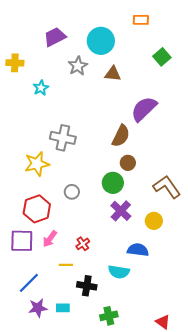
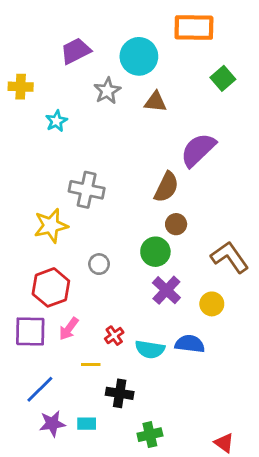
orange rectangle: (141, 20) -> (194, 27), size x1.8
cyan semicircle: (119, 272) -> (150, 349), moved

